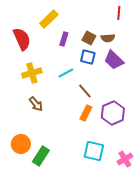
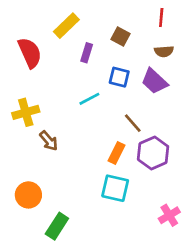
brown square: (89, 38) -> (121, 36), moved
brown semicircle: (108, 38) -> (164, 51), moved
yellow cross: (32, 73) -> (26, 112), moved
brown line: (85, 91) -> (133, 123), moved
cyan square: (94, 151) -> (115, 188), moved
green rectangle: (41, 156) -> (57, 226), moved

